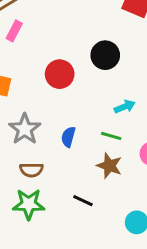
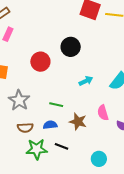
green line: (111, 136) -> (56, 105), moved
blue semicircle: (68, 137) -> (50, 125), moved, turned 72
green star: (29, 204) -> (37, 149), moved

